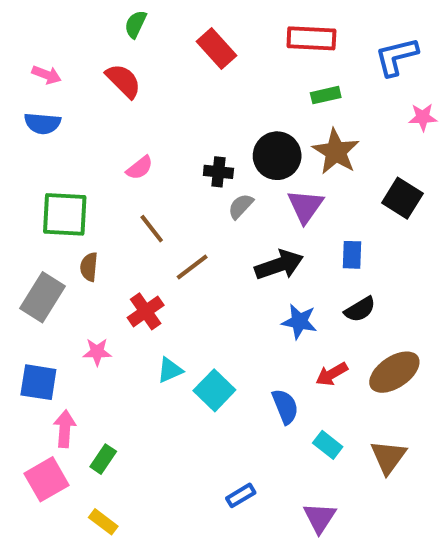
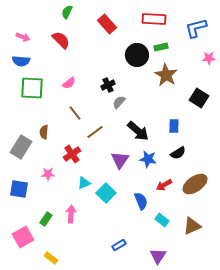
black circle: (277, 156) -> (137, 55), moved
black cross: (218, 172) -> (108, 85), turned -32
purple triangle: (305, 206) -> (120, 160), moved
green square: (65, 214) -> (32, 88), moved
black arrow: (279, 265) -> (138, 131), turned 60
pink arrow: (65, 429) -> (71, 214), moved
brown triangle: (388, 457) -> (192, 226), turned 30
green rectangle: (103, 459) -> (46, 219), moved

